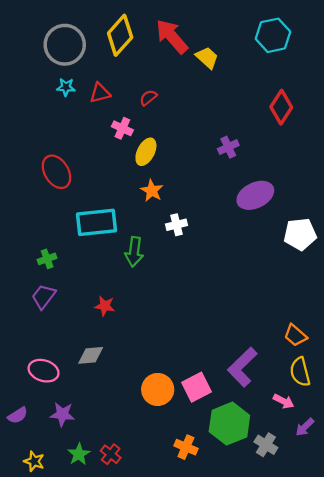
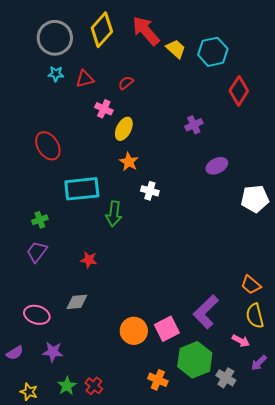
cyan hexagon: (273, 35) -> (213, 52), moved
purple ellipse: (255, 195) -> (217, 166), size x0.7
white cross: (177, 225) -> (150, 191), turned 30

